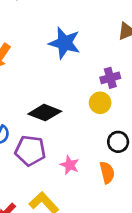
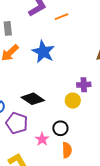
blue star: (65, 43) -> (43, 52), moved
black circle: (118, 142) -> (60, 128), moved

